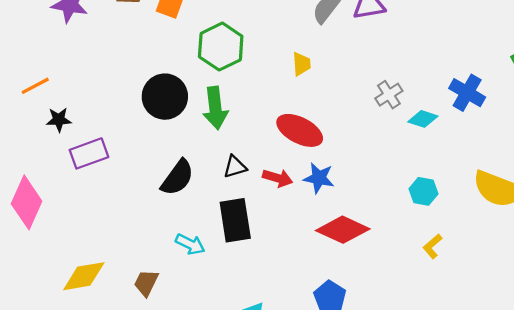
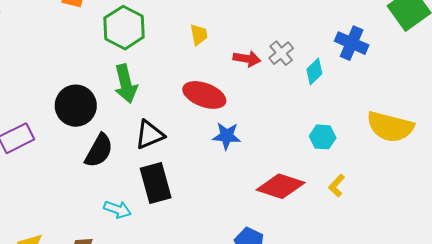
black circle: (165, 97) -> (76, 106), moved
cyan diamond: (423, 119) -> (314, 72), turned -56
black triangle: (235, 167) -> (150, 135), size x1.4
red arrow: (278, 178) -> (247, 59), moved
red diamond: (343, 230) -> (281, 186), moved

